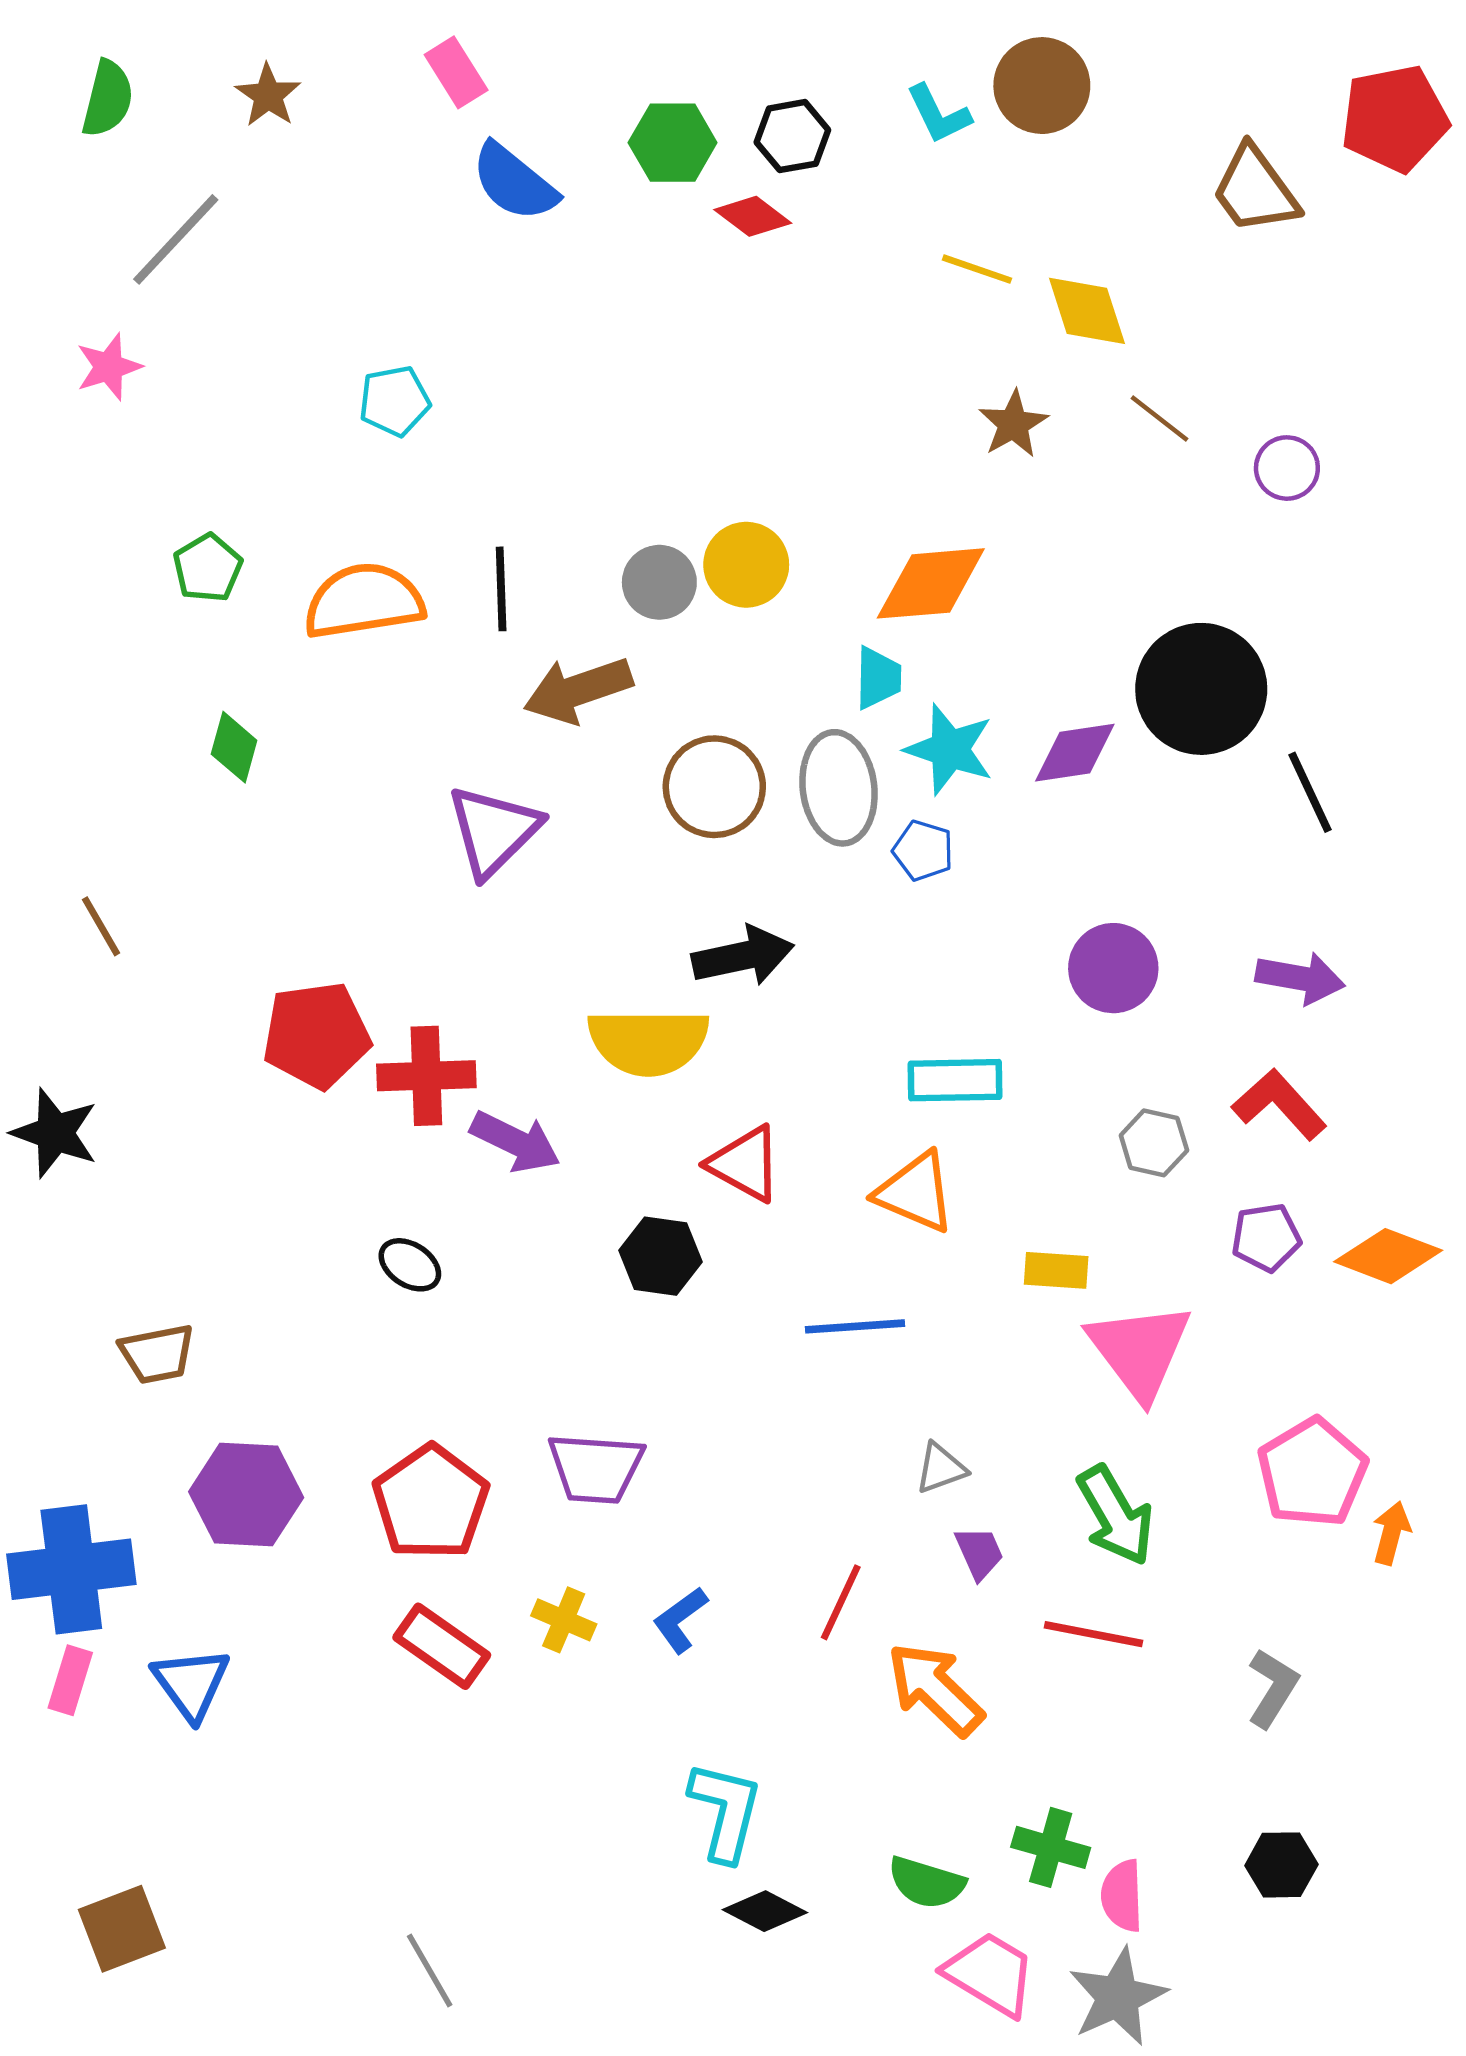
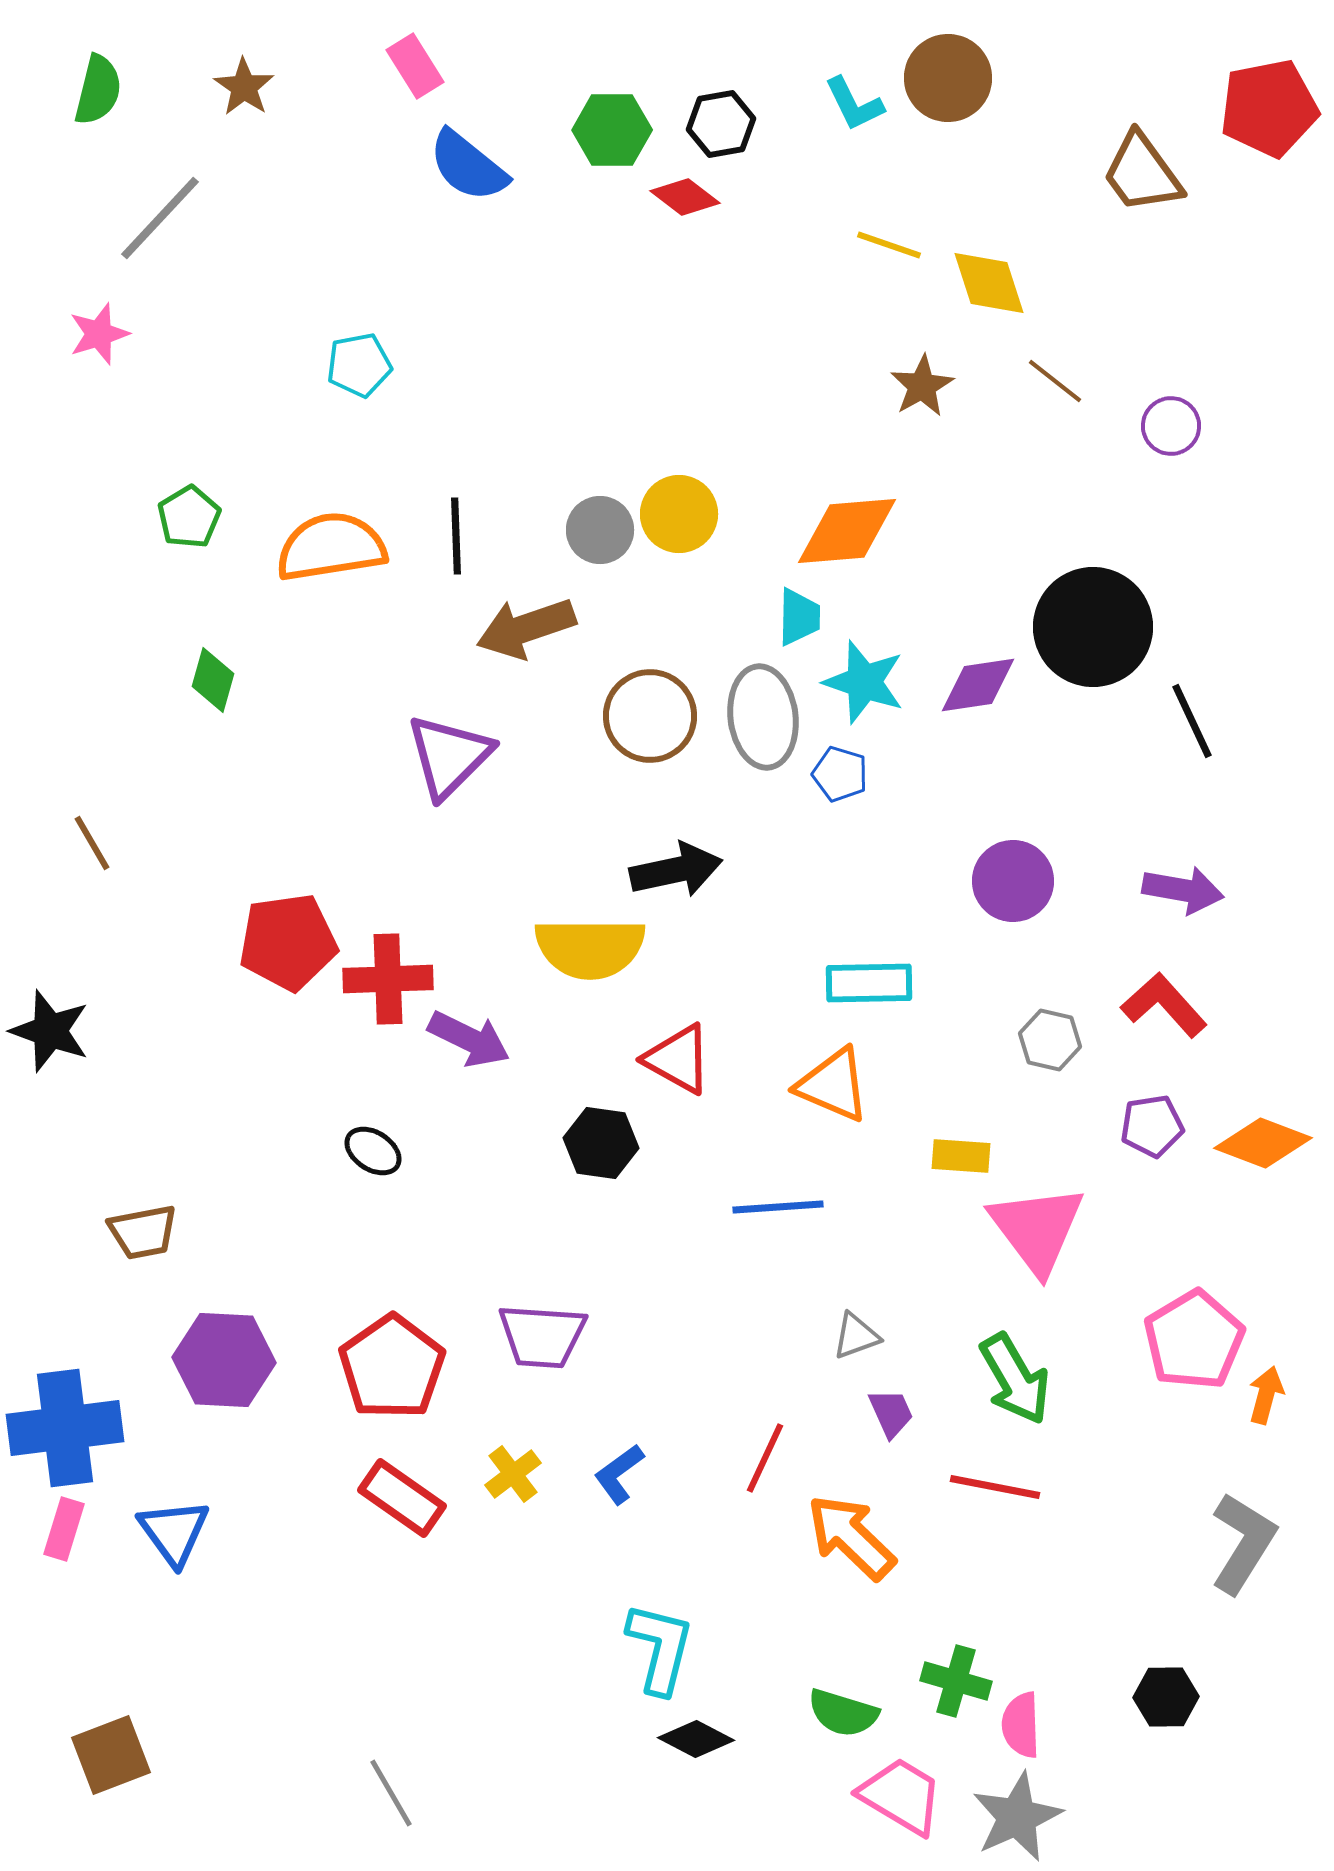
yellow cross: (564, 1620) -> (513, 1474), turned 30
gray L-shape: (1273, 1688) -> (1243, 1543), moved, size x1.4

